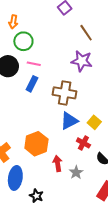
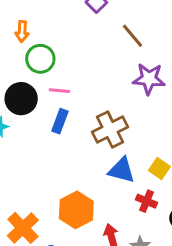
purple star: (82, 61) -> (149, 79), moved
brown cross: (65, 93) -> (110, 129), turned -30
blue triangle: (69, 121) -> (122, 170), turned 48

